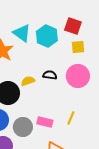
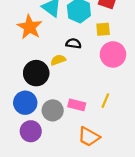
yellow square: (78, 47) -> (103, 29), moved
black semicircle: (50, 75) -> (73, 43), moved

